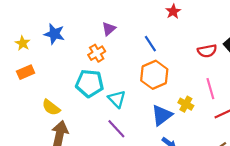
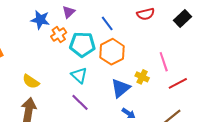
blue star: (54, 34) -> (40, 20), moved
red semicircle: (207, 51) -> (146, 14), moved
cyan pentagon: (90, 83) -> (82, 44), moved
yellow semicircle: (51, 107) -> (31, 81), moved

